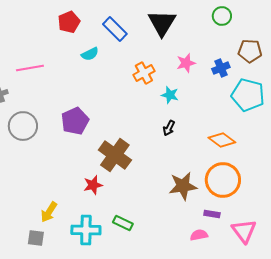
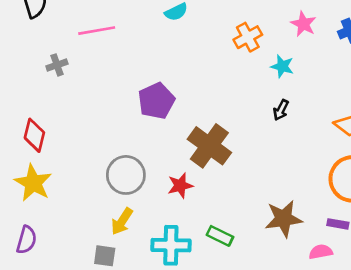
pink star: (186, 63) -> (303, 24), turned -30
gray circle: (23, 126) -> (126, 175), moved
brown star: (183, 186) -> (284, 219), moved

